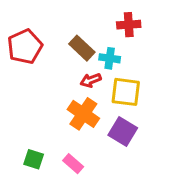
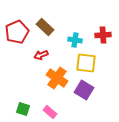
red cross: (129, 25) -> (103, 35), moved
brown rectangle: (82, 48) -> (45, 27), moved
red arrow: (91, 80) -> (41, 55), moved

